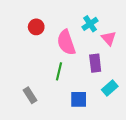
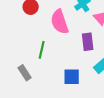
green line: (59, 71) -> (42, 50), moved

